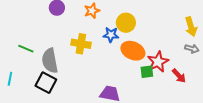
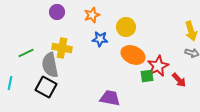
blue star: (111, 35) -> (100, 39), moved
yellow cross: (81, 44) -> (62, 48), moved
green line: (26, 49) -> (26, 53), turned -49

